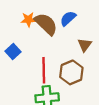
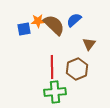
blue square: (13, 51) -> (24, 29), moved, turned 32

